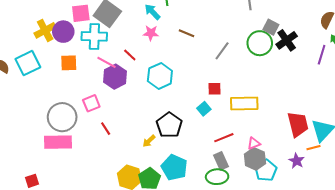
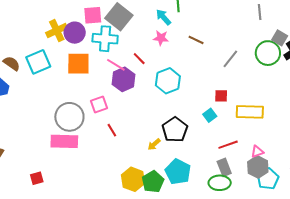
orange square: (69, 63) -> (78, 64), size x1.4

